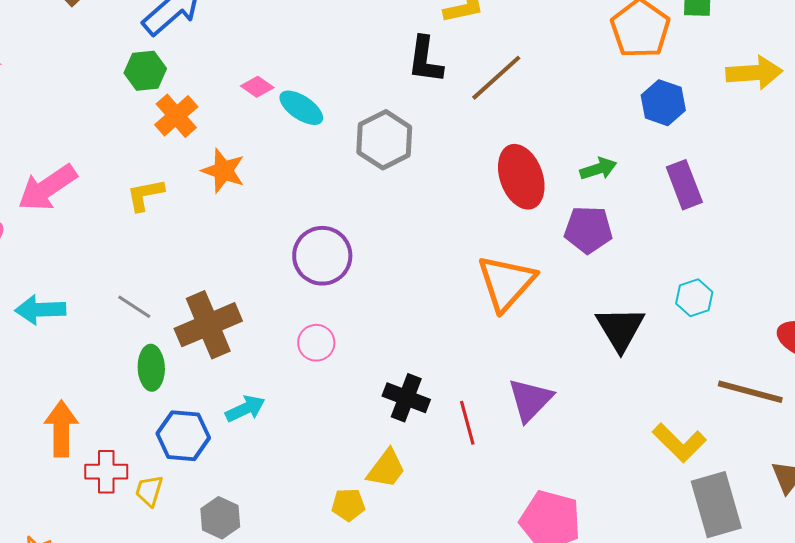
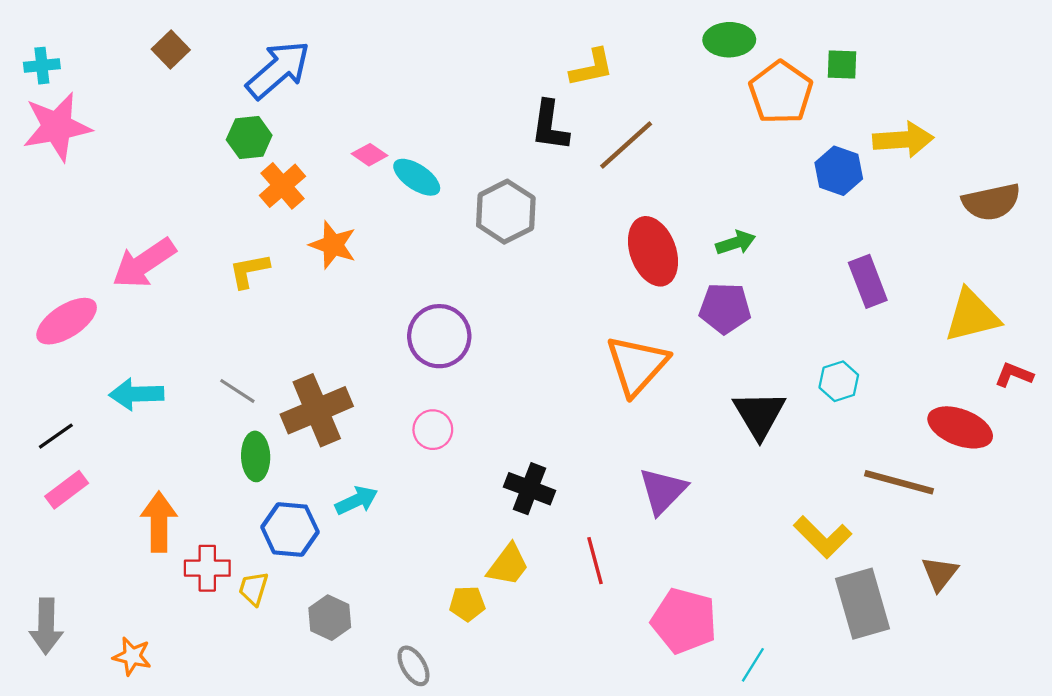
blue hexagon: (663, 103) -> (839, 171), moved
purple rectangle: (684, 185) -> (868, 281), moved
red line: (467, 423) -> (595, 561), moved

